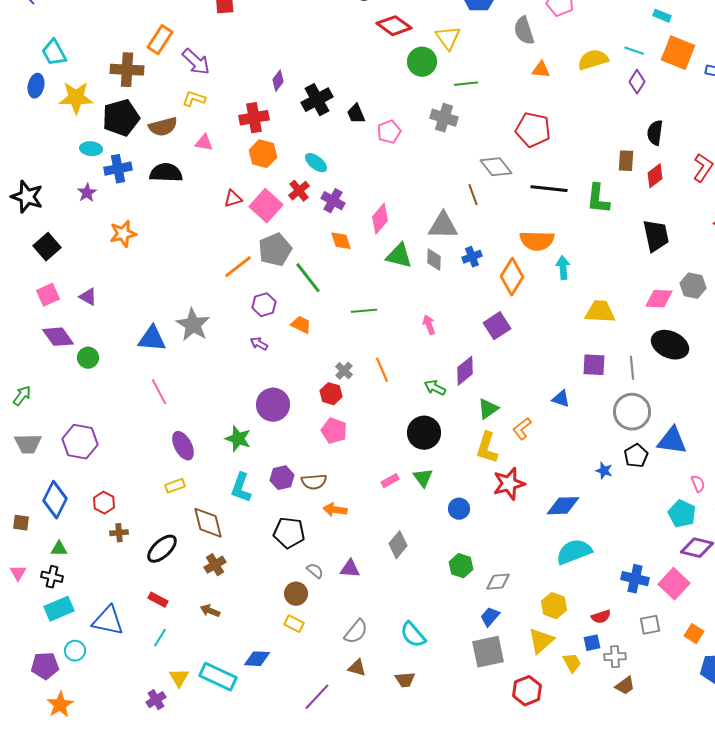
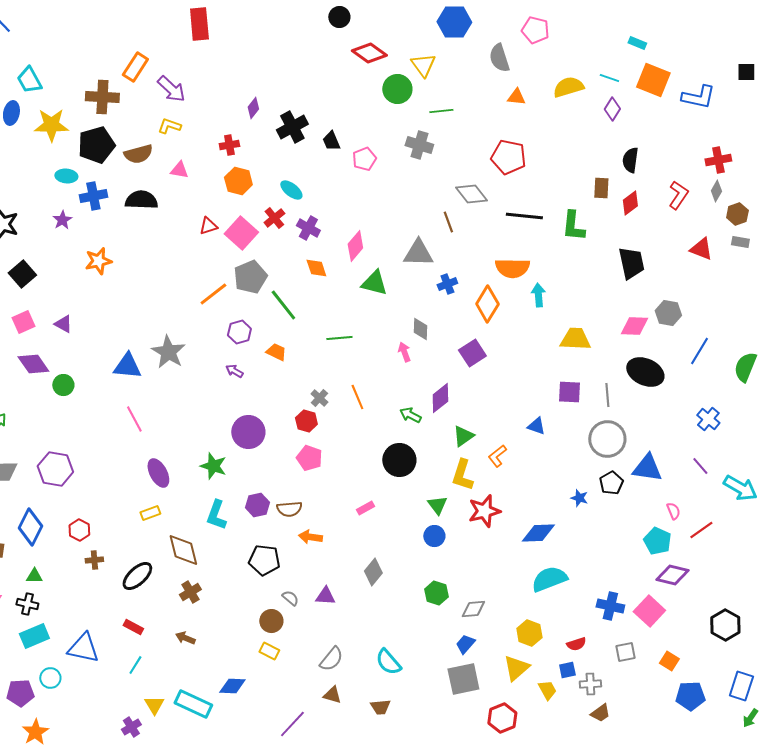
red cross: (254, 118) -> (229, 145), size x0.7
gray diamond: (434, 260) -> (420, 329), moved
green triangle: (423, 478) -> (437, 505), moved

